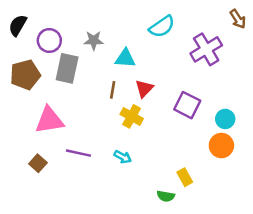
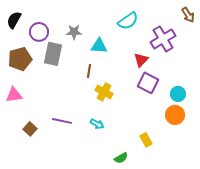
red triangle: (144, 89) -> (141, 60), moved
pink triangle: (49, 120) -> (14, 95), moved, size x0.7
green semicircle: (166, 196) -> (121, 158), moved, turned -40

